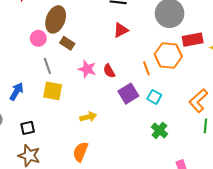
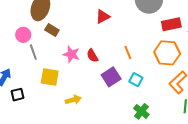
pink circle: (38, 38) -> (23, 35), moved
orange hexagon: (168, 55) -> (167, 53), moved
yellow square: (53, 91) -> (50, 77), moved
black square: (28, 128) -> (18, 95), moved

